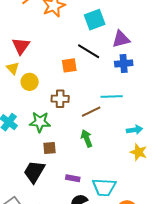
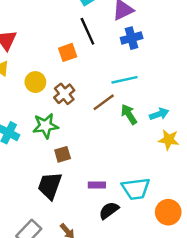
black line: (89, 51) -> (87, 31), turned 45
yellow circle: (30, 82) -> (35, 82), moved
brown cross: (60, 99) -> (64, 94), turned -30
green arrow: (87, 138) -> (129, 114), moved

